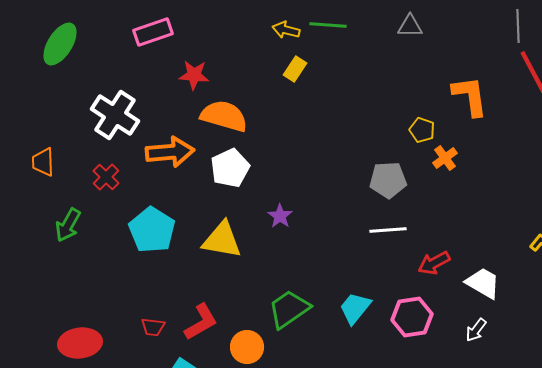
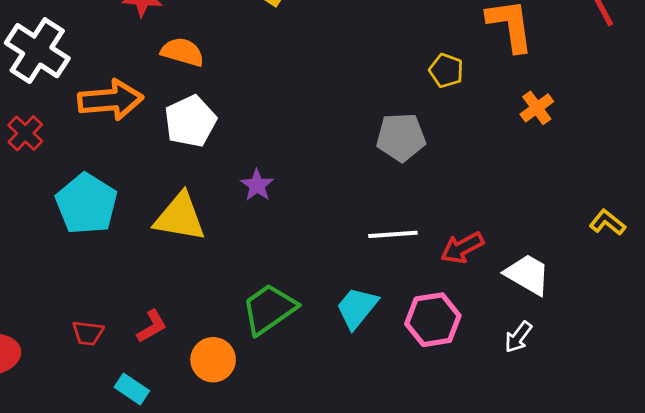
orange semicircle: (224, 116) -> (182, 52), size x0.7
orange cross: (445, 158) -> (537, 108), moved
white line: (388, 230) -> (393, 234), moved
red L-shape: (201, 322) -> (152, 326), size x0.7

